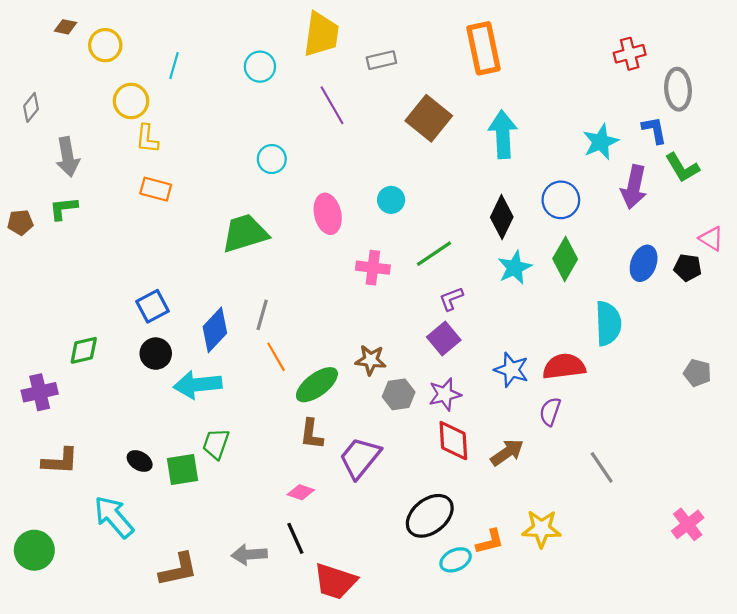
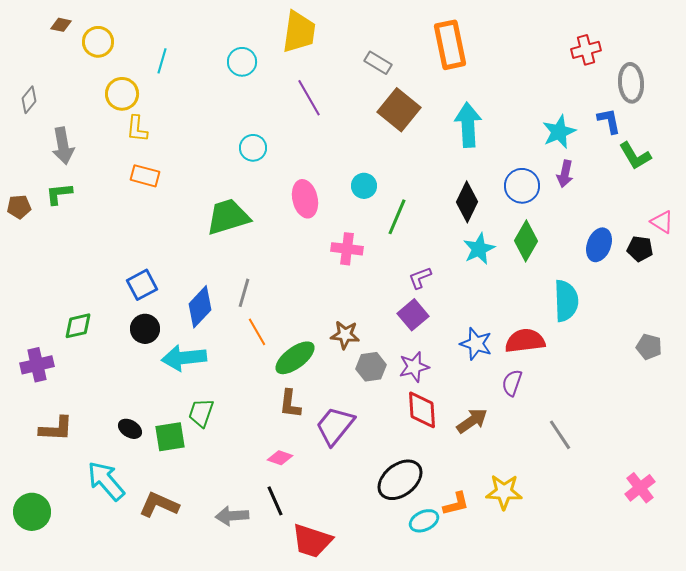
gray rectangle: (381, 60) -> (378, 63), moved, turned 44
purple arrow: (634, 187) -> (565, 174), moved, size x0.7
green line: (434, 254) -> (397, 217), moved, turned -33
brown L-shape: (178, 570) -> (159, 505), moved, turned -144

